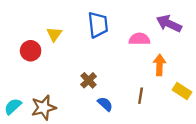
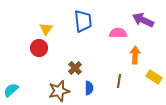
red circle: (31, 51) -> (39, 48), moved
blue semicircle: (105, 104) -> (89, 88), turned 48
brown star: (44, 108) -> (59, 91), moved

